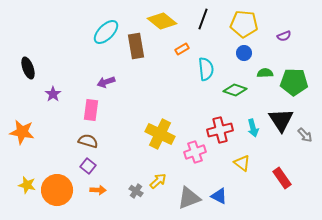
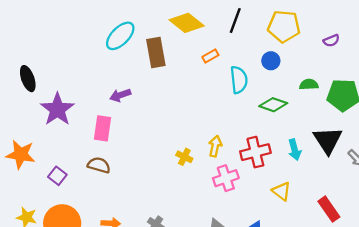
blue circle: (244, 53) -> (271, 61), moved
purple star: (53, 94) -> (57, 109), size x1.8
yellow cross: (160, 134) -> (184, 157), size x0.5
purple square: (88, 166) -> (57, 176), moved
yellow arrow: (158, 181) -> (215, 146), moved, turned -36

